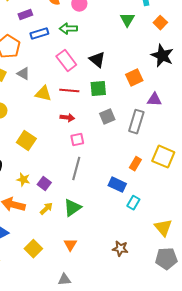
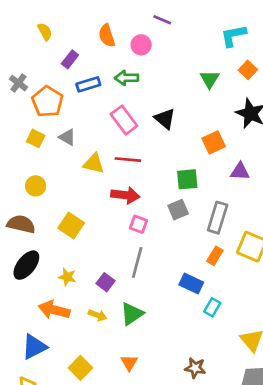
purple rectangle: (25, 15) -> (70, 59), turned -32
green triangle: (127, 20) -> (210, 79), moved
green square: (98, 89) -> (187, 179), moved
gray square: (107, 117) -> (178, 210), moved
red arrow: (67, 118) -> (125, 195), size x1.5
gray rectangle: (136, 122) -> (218, 218), moved
pink square: (77, 140) -> (138, 224), turned 32
purple square: (44, 184) -> (105, 282), moved
yellow arrow: (46, 209) -> (98, 315), turned 64

